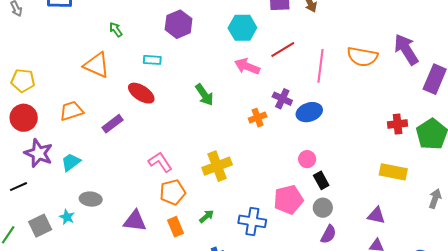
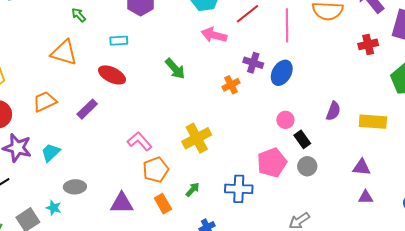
blue ellipse: (309, 112) -> (282, 73), turned -35
red cross: (398, 124) -> (368, 44), moved
purple semicircle: (328, 234) -> (333, 111), moved

